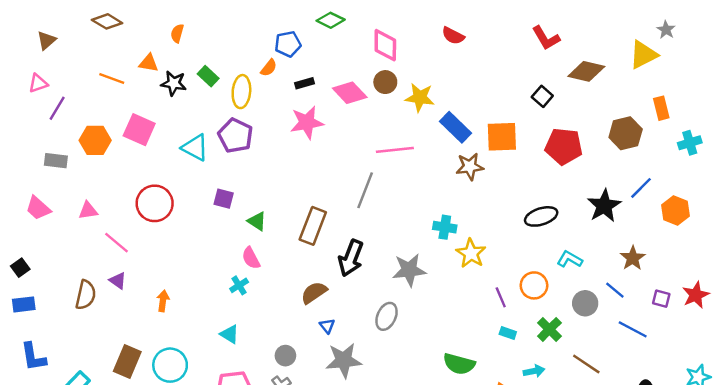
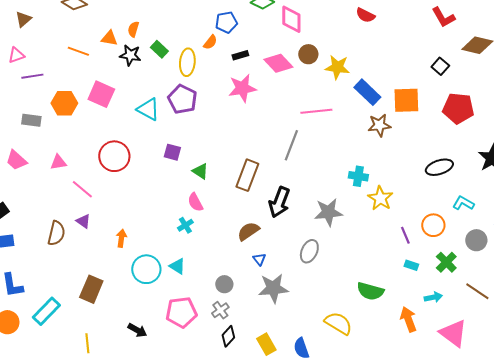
orange semicircle: (177, 33) -> (133, 29), moved
pink diamond: (385, 45) -> (291, 19), moved
purple line: (57, 108) -> (32, 76), turned 50
cyan circle: (170, 365) -> (146, 269), moved

